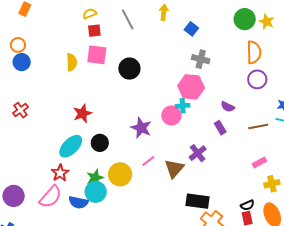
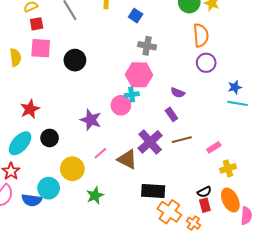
brown line: (258, 126) -> (182, 140), moved
purple cross: (198, 153) -> (150, 142), size x1.4
brown triangle: (174, 169) -> (127, 159), turned -40
green star: (95, 178) -> (95, 195), moved

